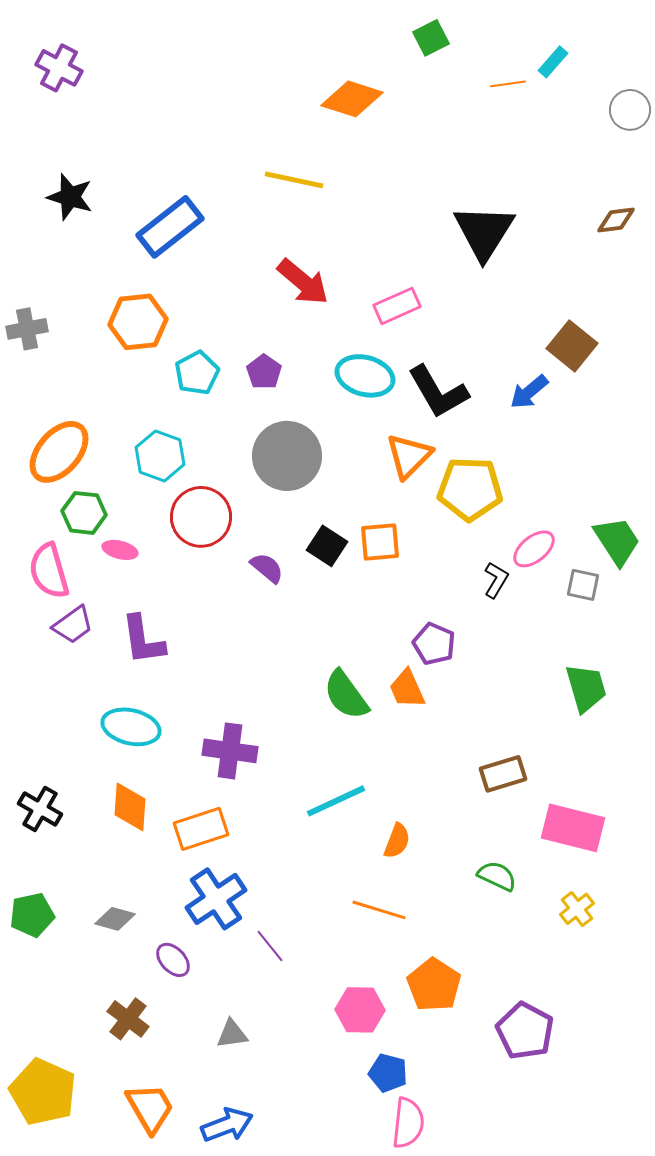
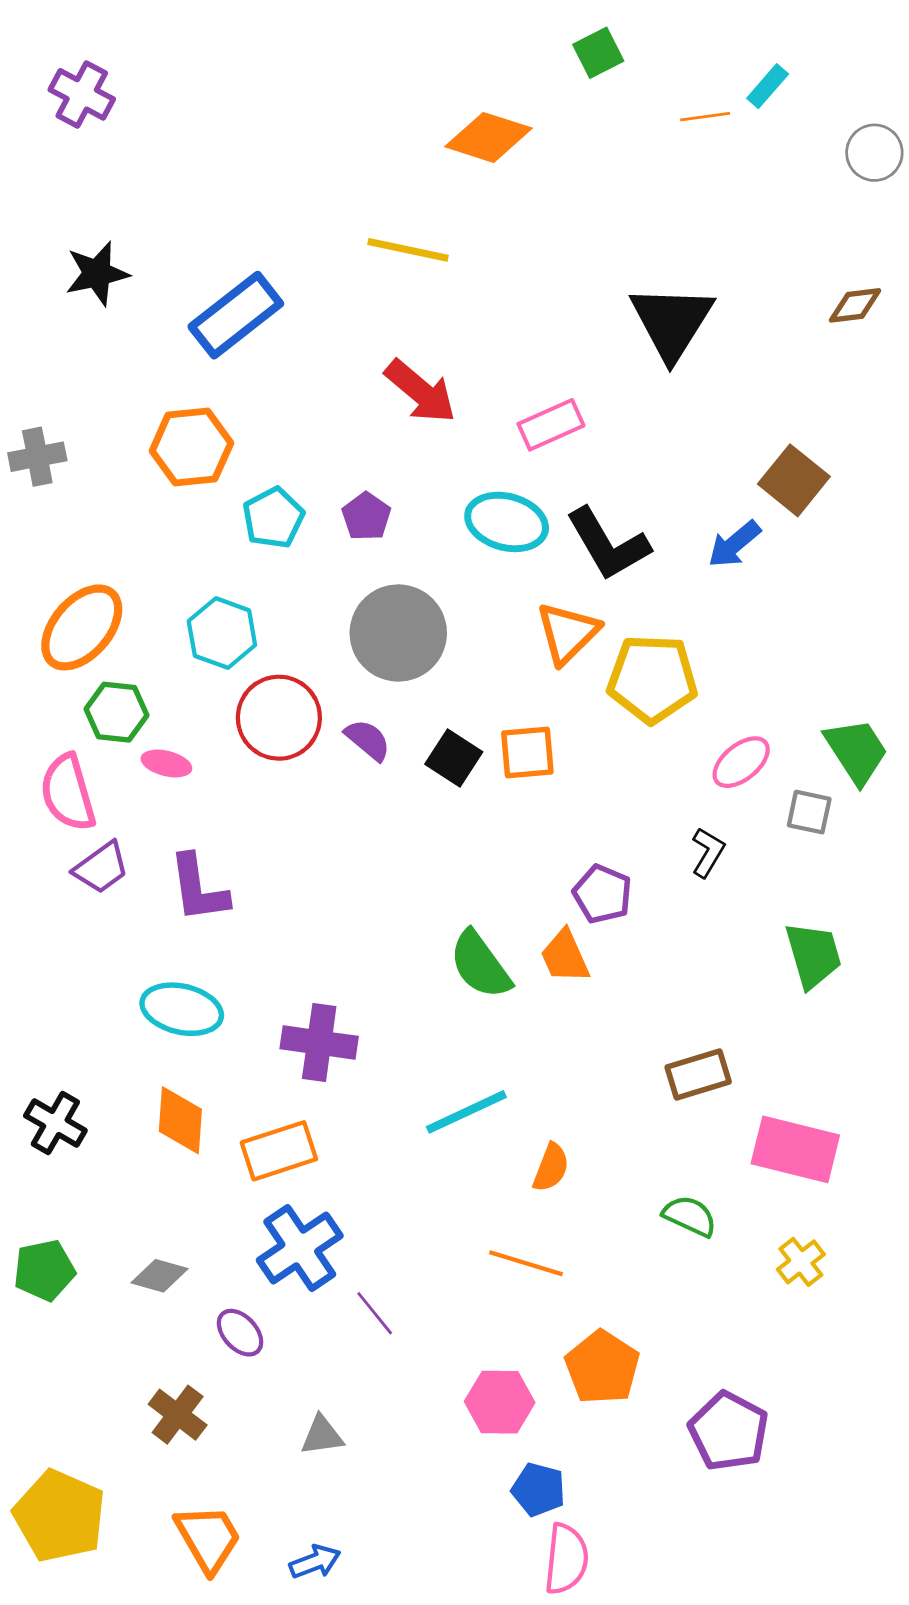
black star: (70, 197) -> (97, 273), turned -30
purple semicircle: (267, 568) -> (368, 740), moved
black L-shape: (496, 580) -> (708, 852), moved
blue arrow: (227, 1125) -> (315, 1562), size x0.7

